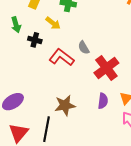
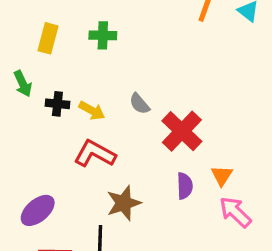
yellow arrow: (53, 23) -> (92, 111), moved
red L-shape: (62, 57) -> (95, 154), moved

